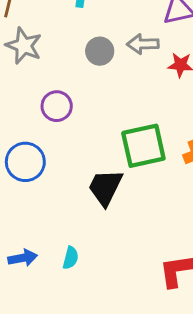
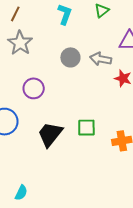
green square: (143, 146) -> (86, 128), size x0.6
black trapezoid: (105, 187) -> (50, 134), moved

